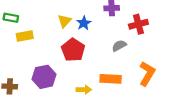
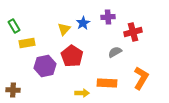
green rectangle: (11, 18) -> (14, 26), turned 48
blue star: (84, 23) -> (83, 23), moved
purple hexagon: (44, 77) -> (45, 66), moved

